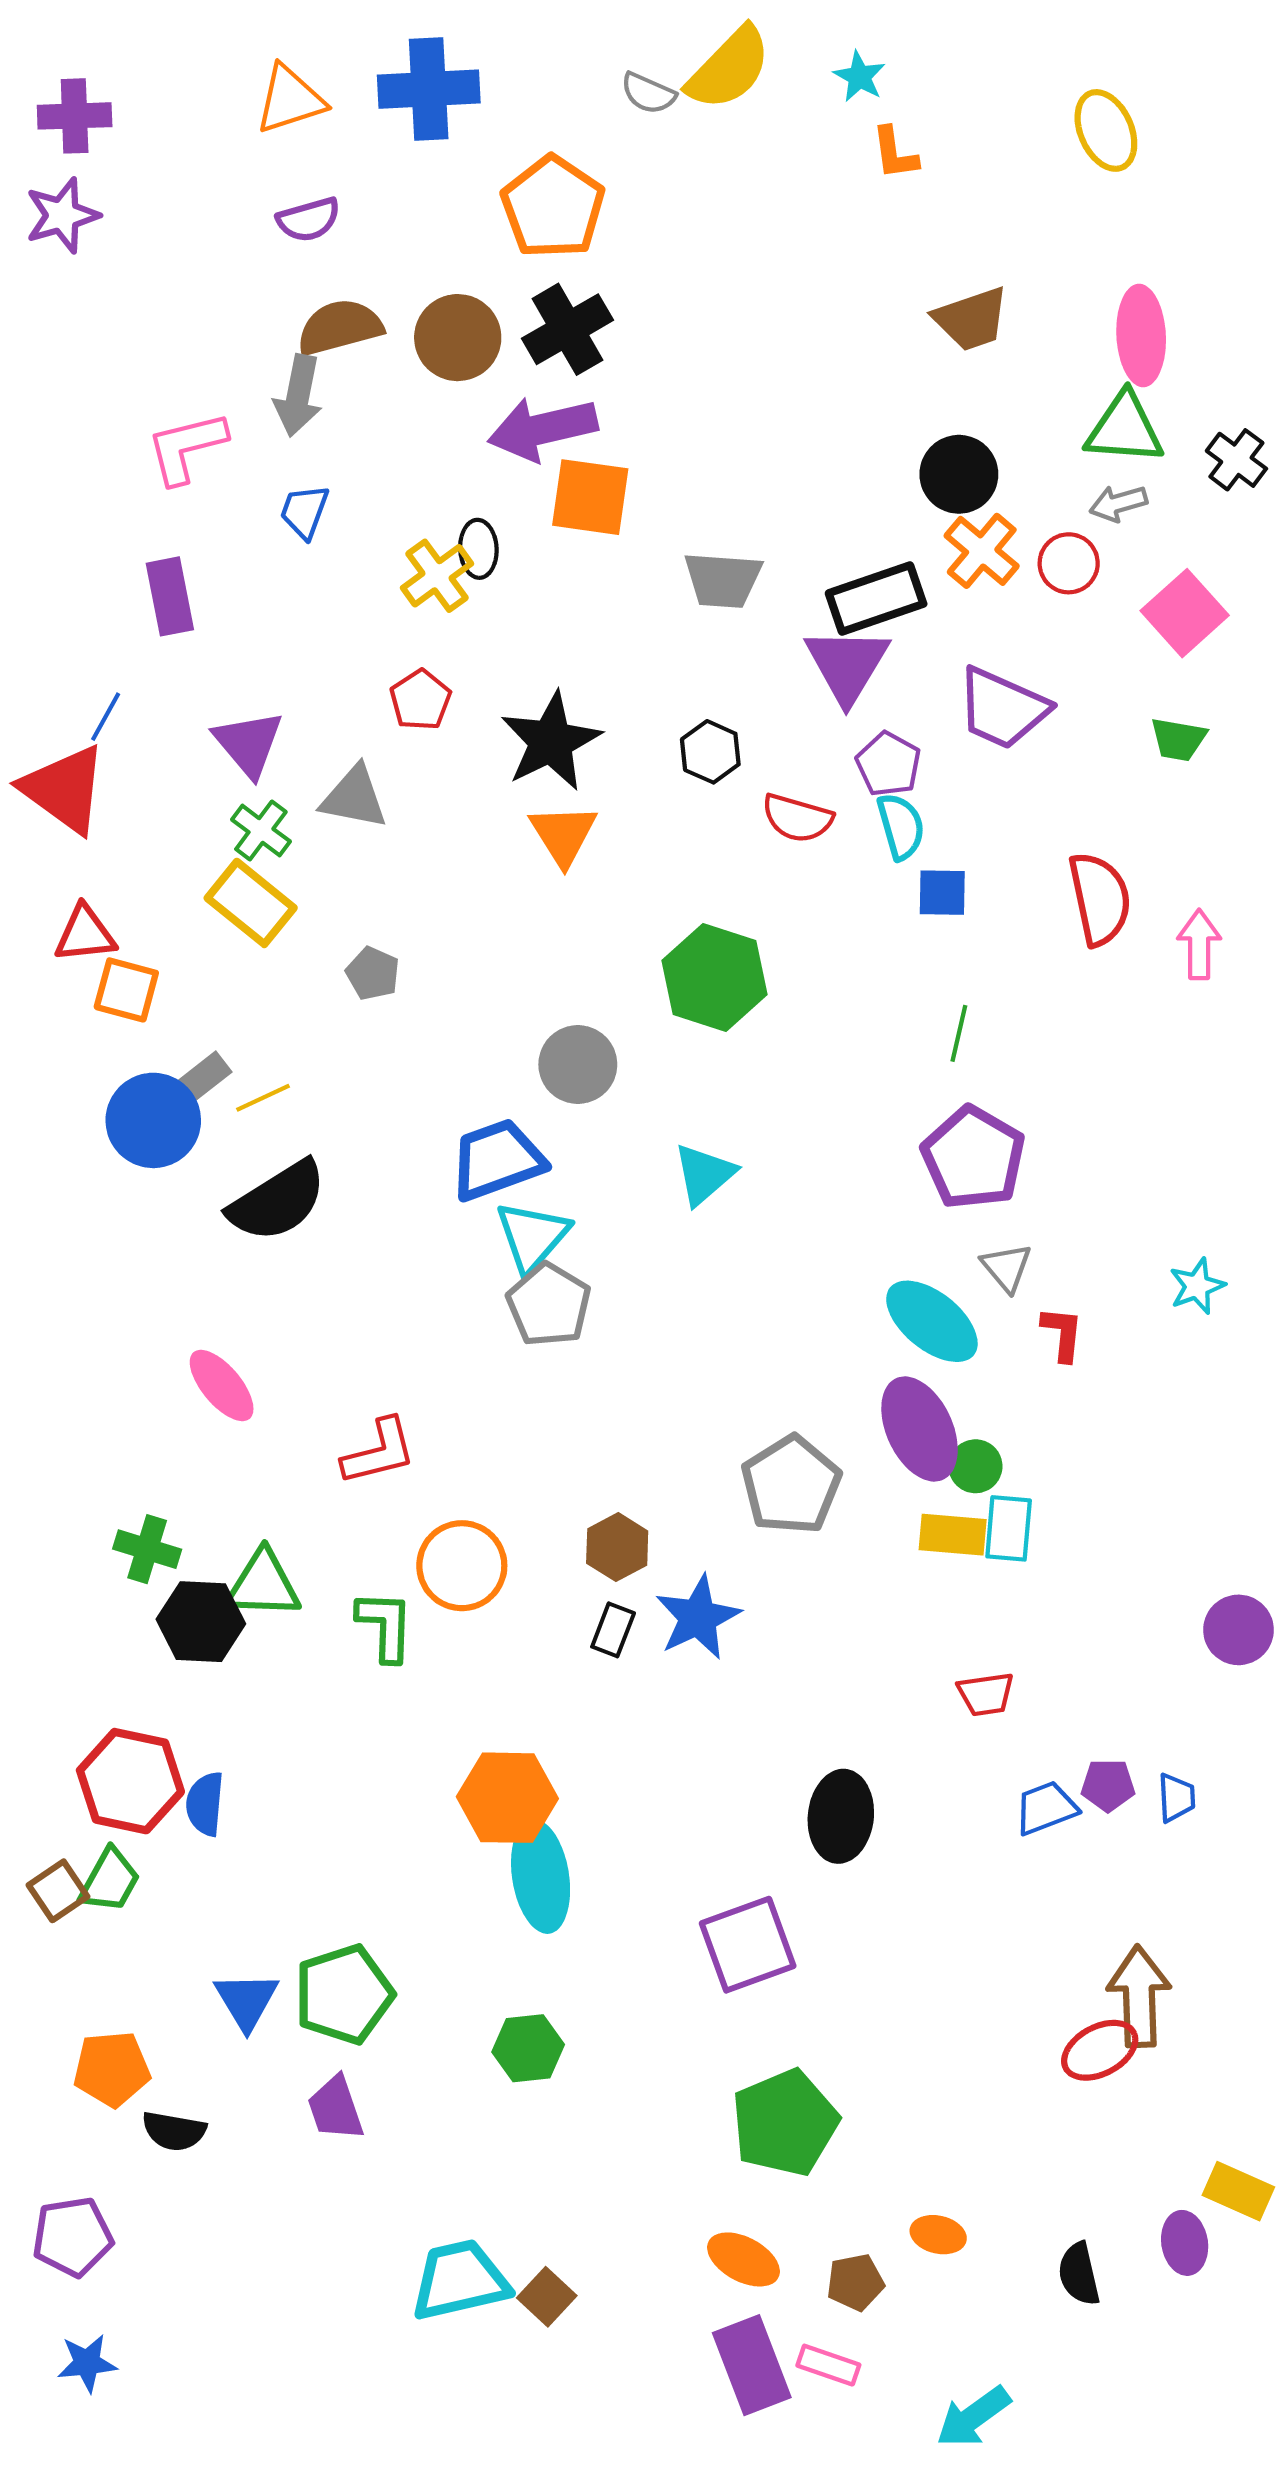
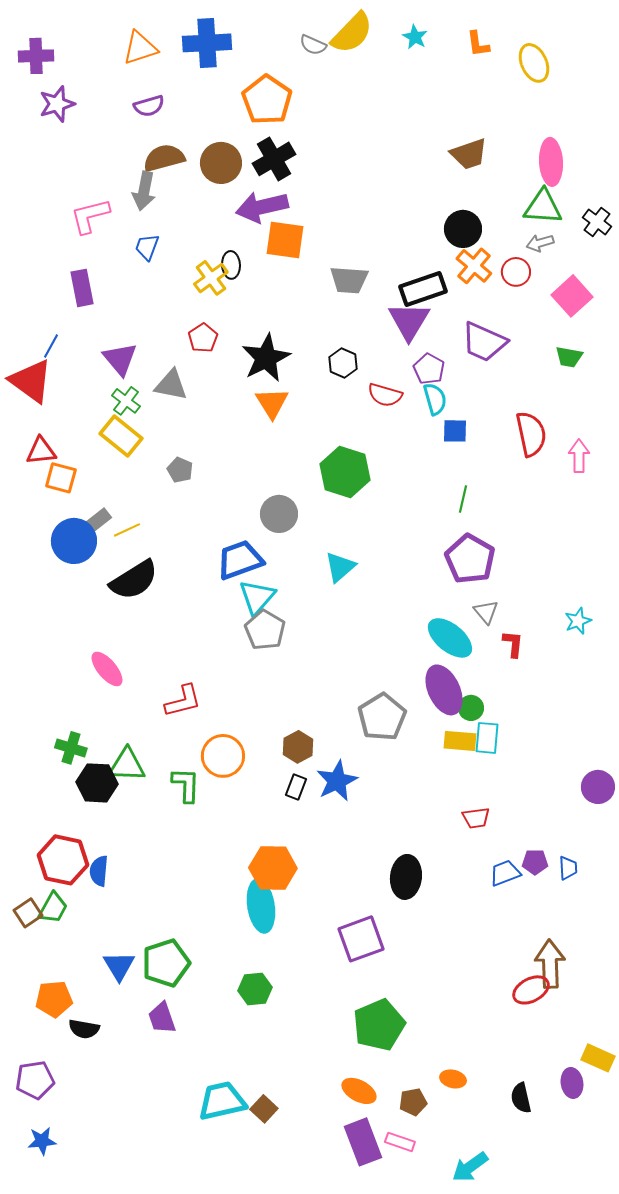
orange L-shape: (895, 153) -> (478, 44), moved
purple star: (62, 215) -> (57, 104), moved
orange hexagon: (507, 1798) -> (273, 868), moved

